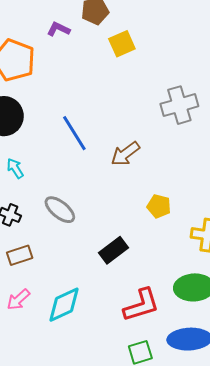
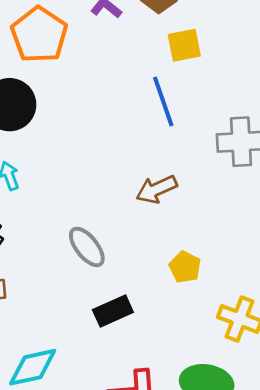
blue line: (74, 133) -> (163, 101), moved
gray ellipse: (60, 210) -> (87, 247), moved

